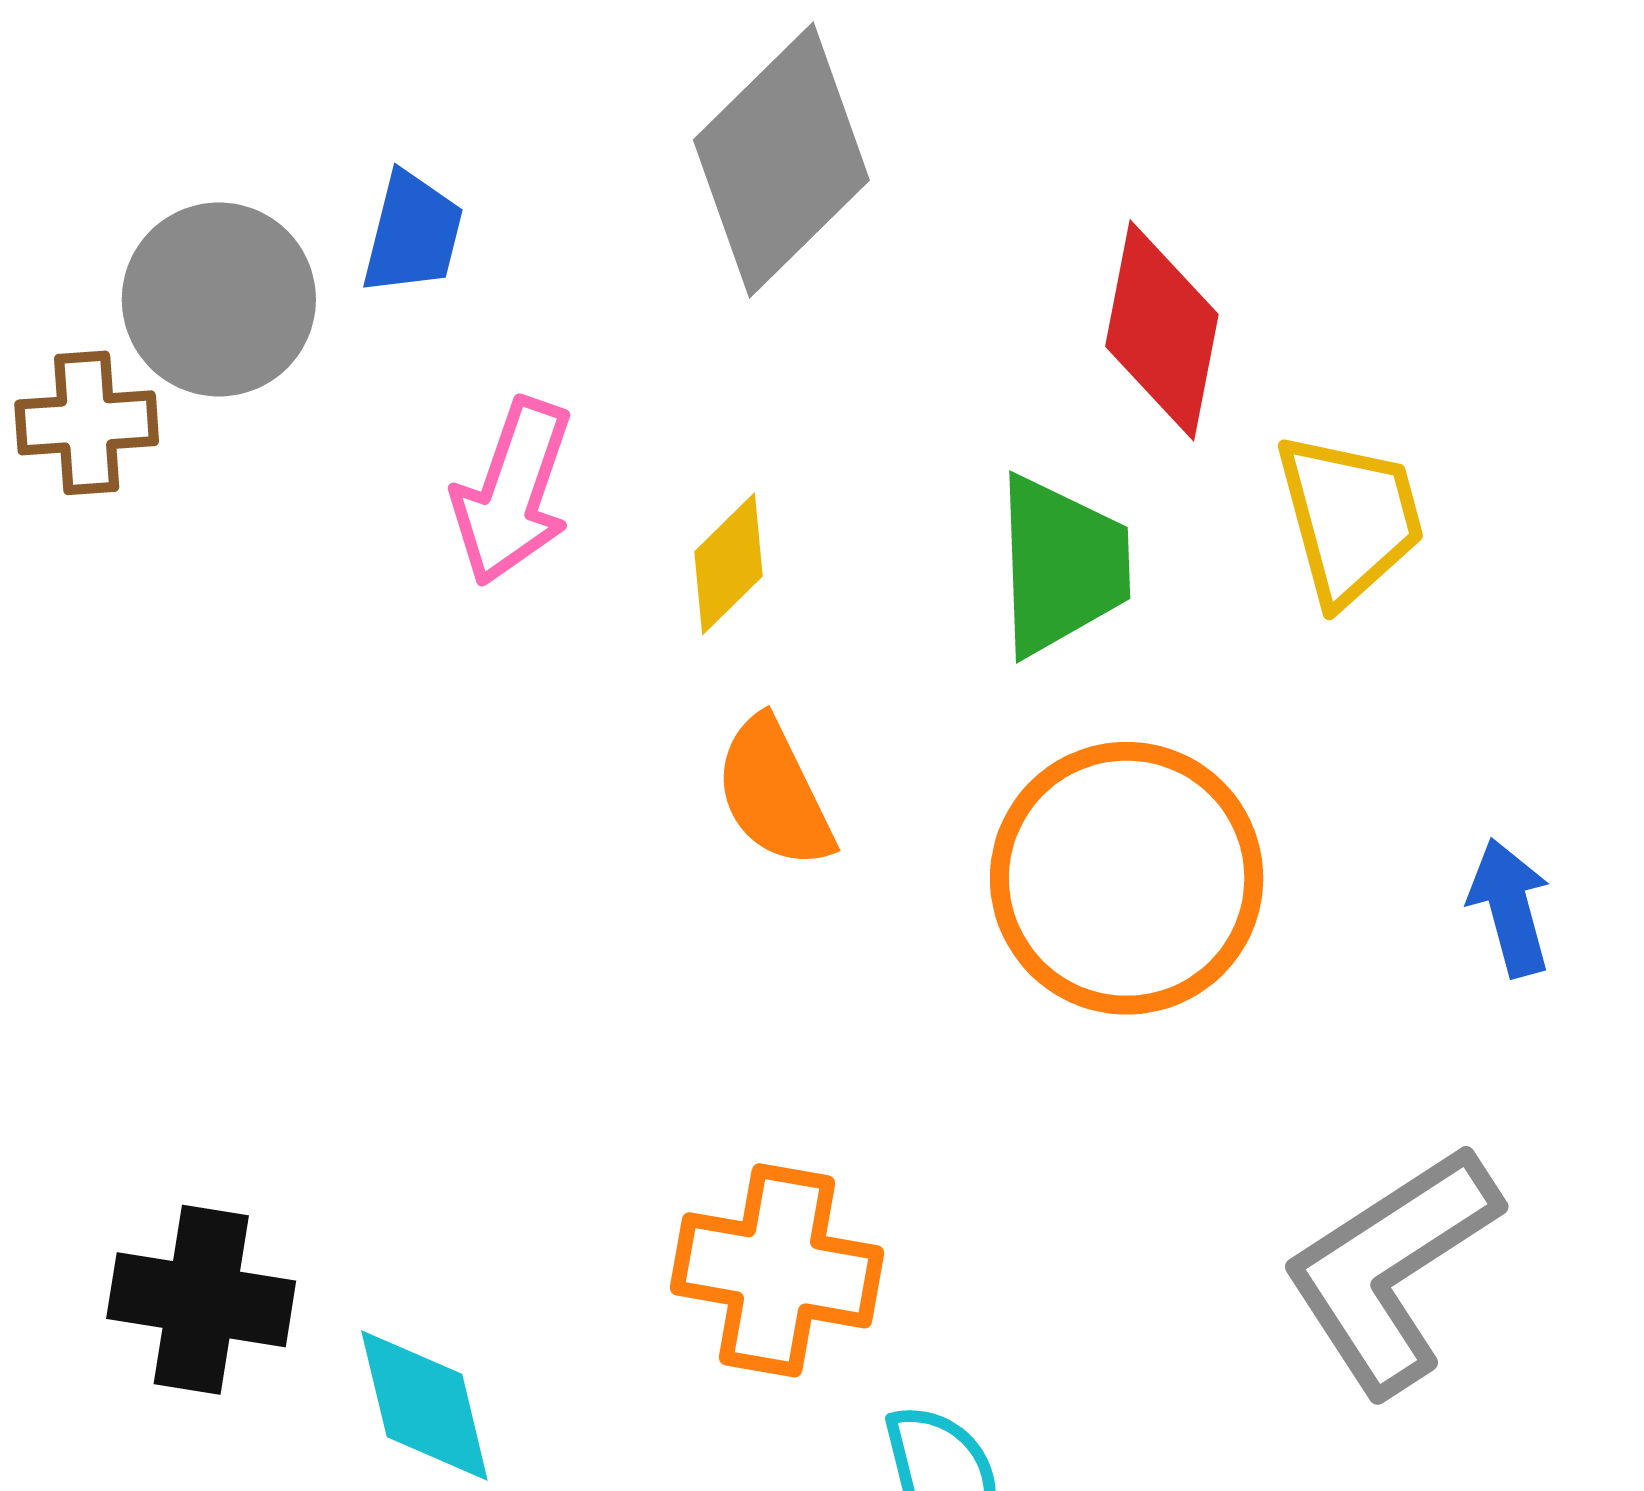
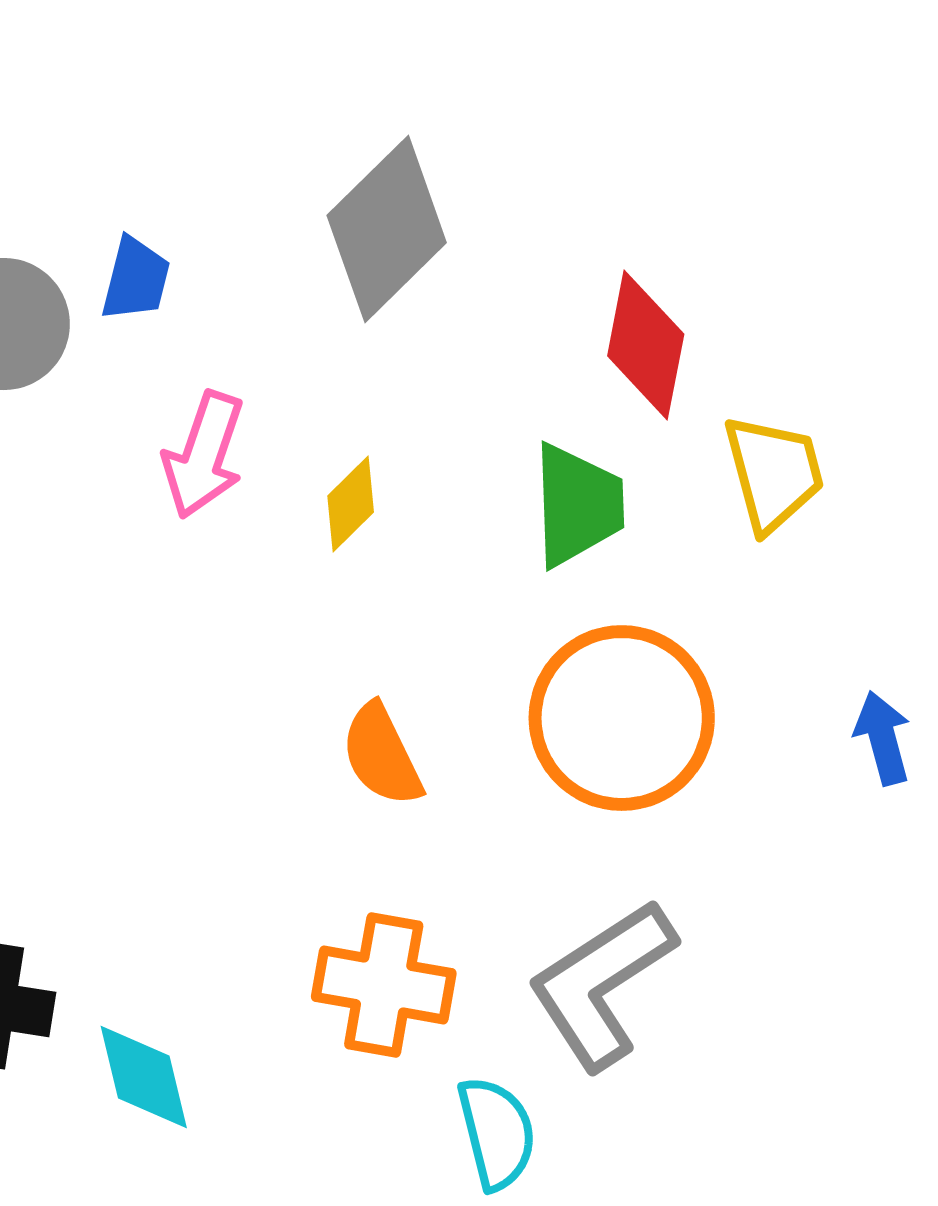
orange semicircle: (774, 793) -> (382, 755), moved
gray L-shape: (1391, 1269) -> (602, 984), moved

